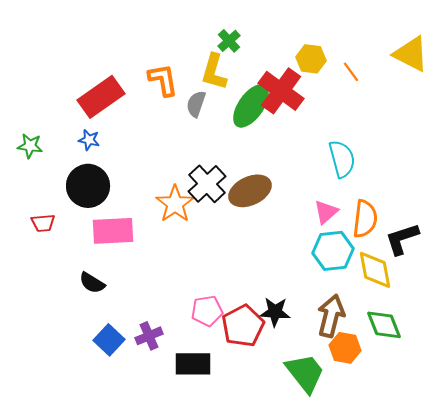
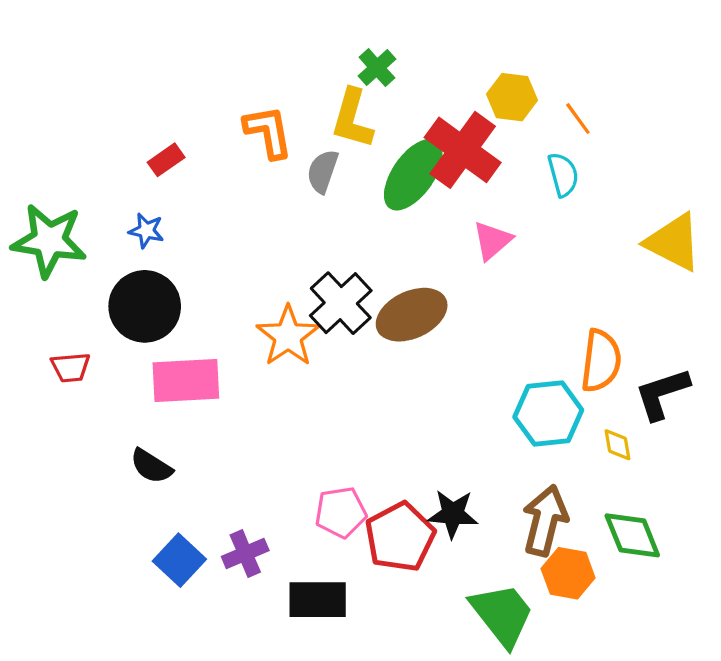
yellow triangle: (411, 54) -> (673, 242), moved
red rectangle: (101, 97) -> (166, 160), size x0.5
green star: (30, 146) -> (49, 241), size x1.8
cyan semicircle: (342, 159) -> (563, 175), moved, size x0.7
pink triangle: (326, 212) -> (492, 241), moved
yellow diamond: (375, 270) -> (617, 445), size x0.5

